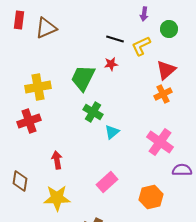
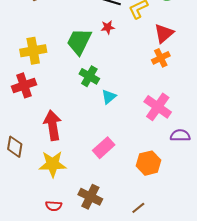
red arrow: (57, 160) -> (53, 125), size x1.6

